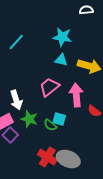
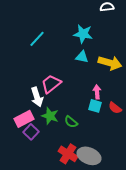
pink trapezoid: (49, 87) -> (51, 84), moved
pink arrow: (76, 95) -> (97, 92), size x0.6
cyan square: (59, 119) -> (95, 106), moved

